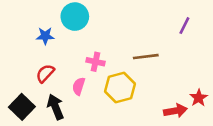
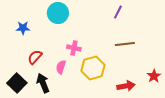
purple line: (184, 26) -> (118, 12), moved
blue star: (45, 36) -> (23, 28), moved
brown line: (146, 57) -> (125, 44), moved
red arrow: (175, 111) -> (126, 86), moved

